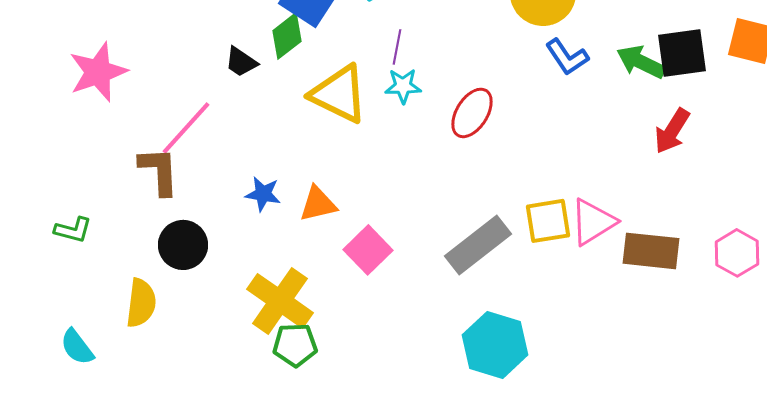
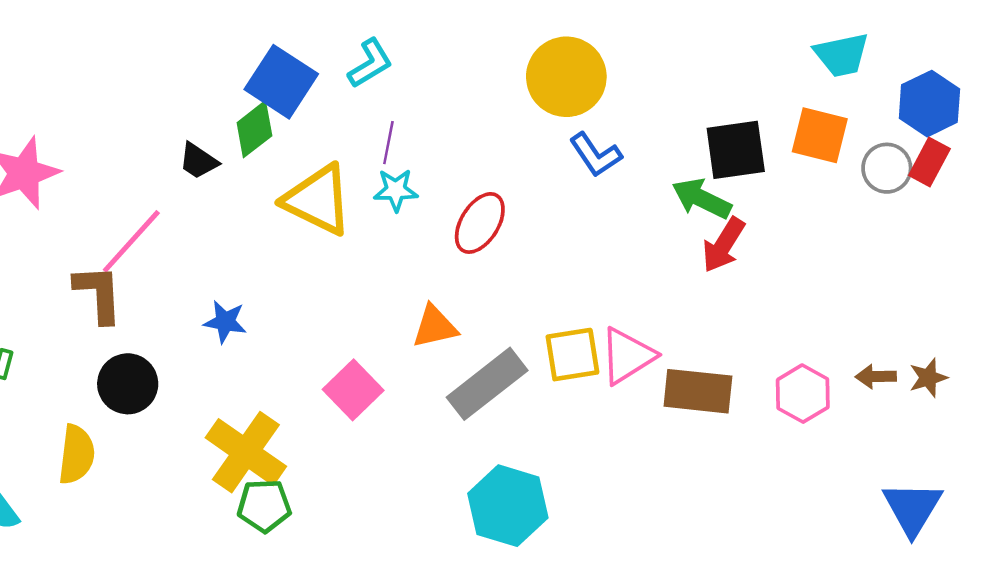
green arrow: (641, 62) -> (702, 199), moved
orange triangle: (318, 204) -> (435, 327), moved

